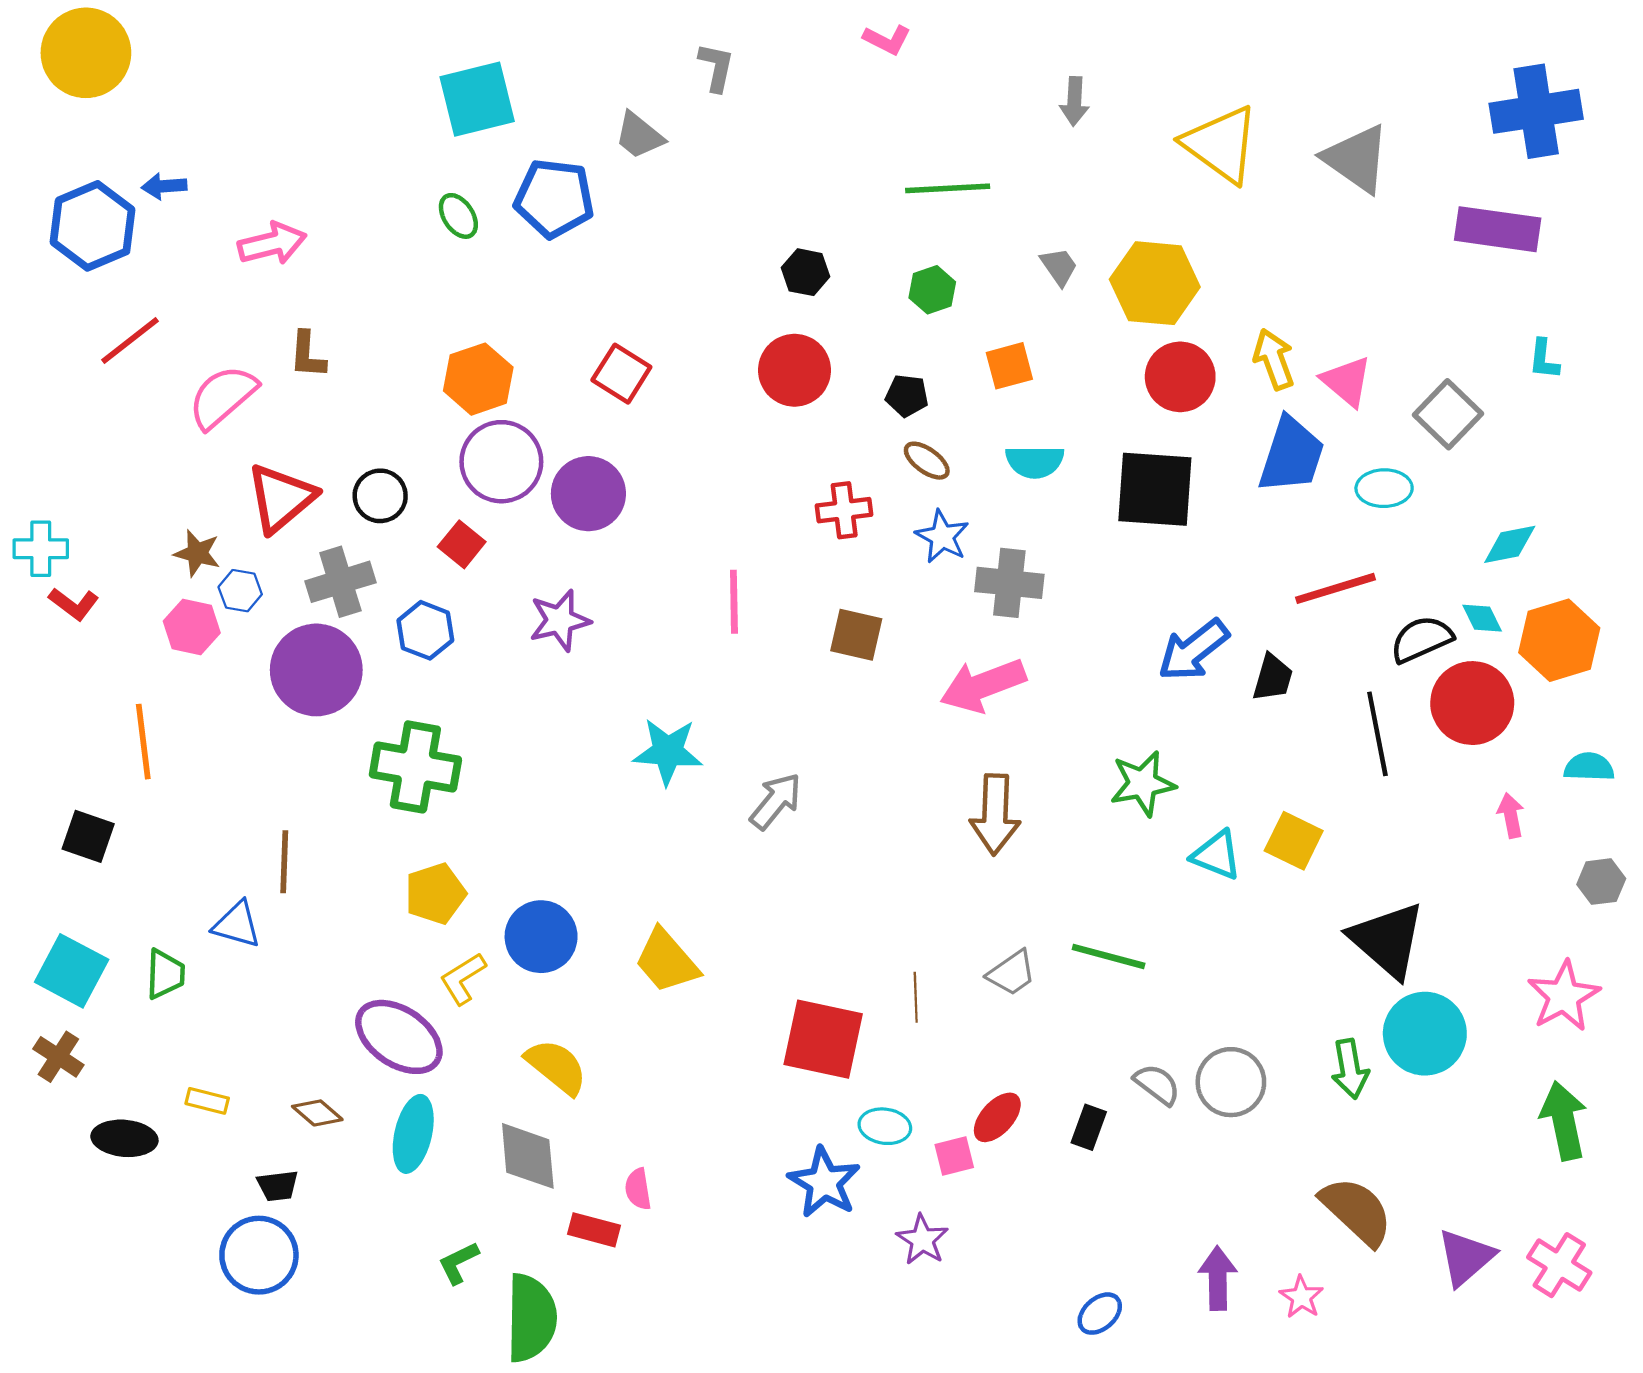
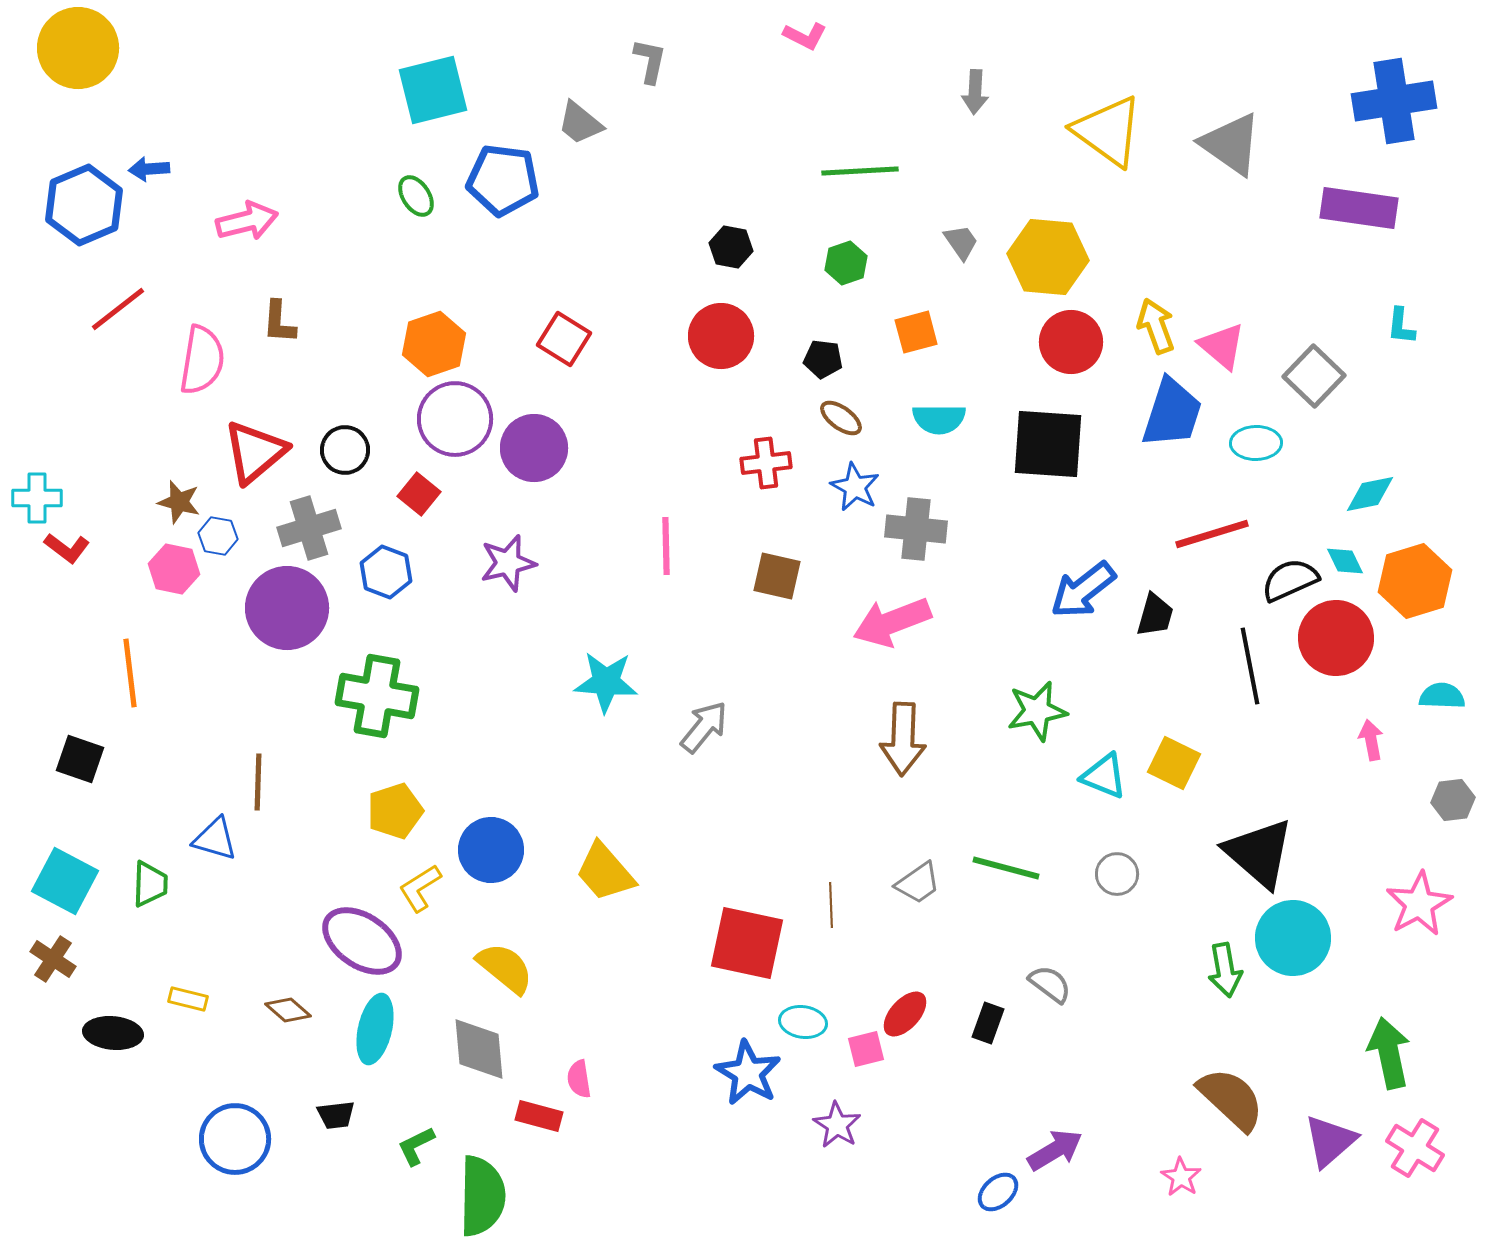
pink semicircle: (223, 397) -> (202, 360), turned 140
gray circle: (1231, 1082) -> (1117, 874), moved, size x0.7
green arrow: (1564, 1121) -> (1389, 1053), moved
black trapezoid: (278, 1186) -> (336, 1115), moved
purple arrow: (1218, 1278) -> (1055, 1150), moved, turned 60

